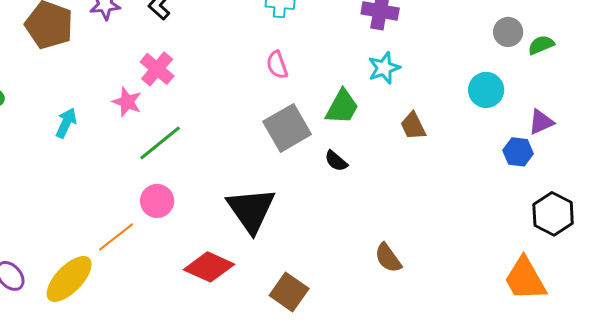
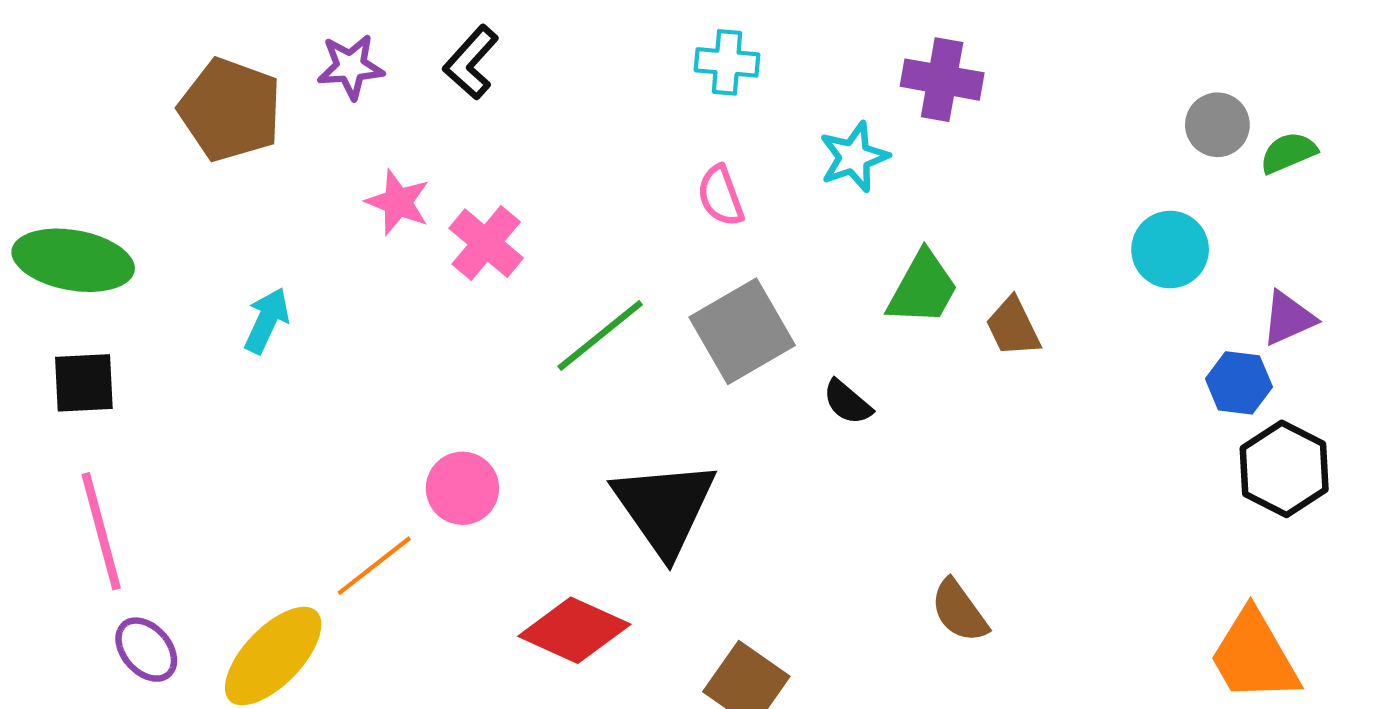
cyan star: (384, 68) -> (854, 157), moved
pink cross: (157, 69) -> (486, 243), moved
pink star: (127, 102) -> (398, 202), moved
green trapezoid: (342, 107) -> (923, 288), moved
green line: (160, 143) -> (600, 336), moved
black hexagon: (553, 214) -> (1284, 469), moved

